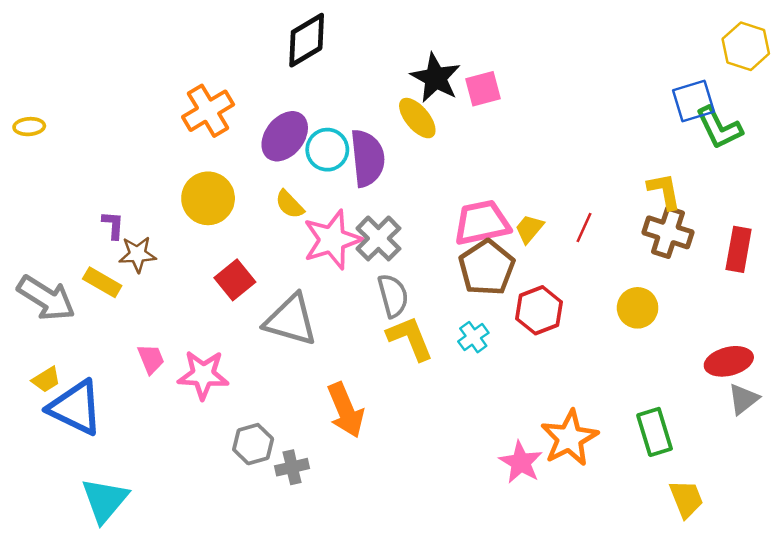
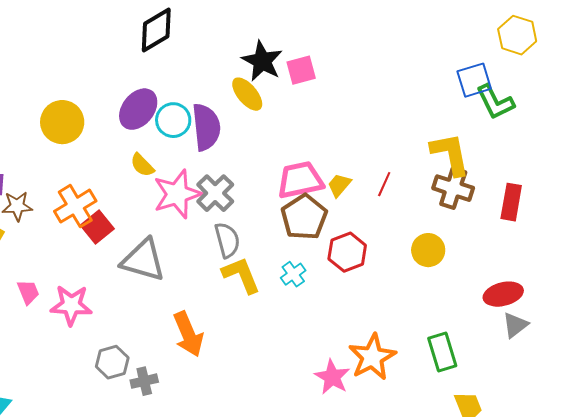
orange cross: (208, 111) -> (75, 206), moved
yellow L-shape: (664, 191) -> (450, 154), size x1.4
yellow circle: (208, 198) -> (62, 122), moved

